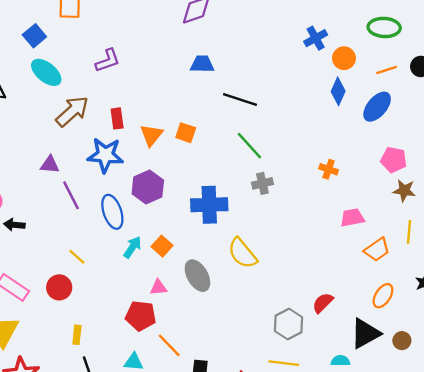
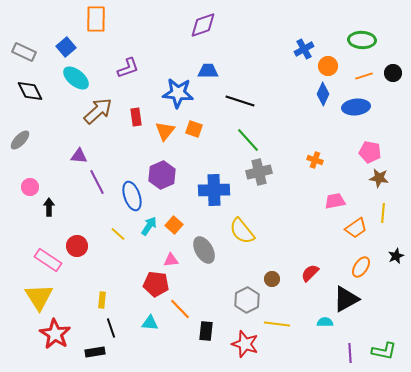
blue ellipse: (377, 107) -> (356, 107), turned 44
blue star: (105, 155) -> (178, 93), moved
gray cross: (262, 183) -> (259, 172), size x1.4
black arrow: (14, 225) -> (49, 207), turned 84
yellow line: (77, 257) -> (118, 234), moved
red circle: (59, 287) -> (77, 246), moved
gray hexagon: (288, 324) -> (247, 300), moved
brown circle: (402, 341) -> (272, 279), moved

